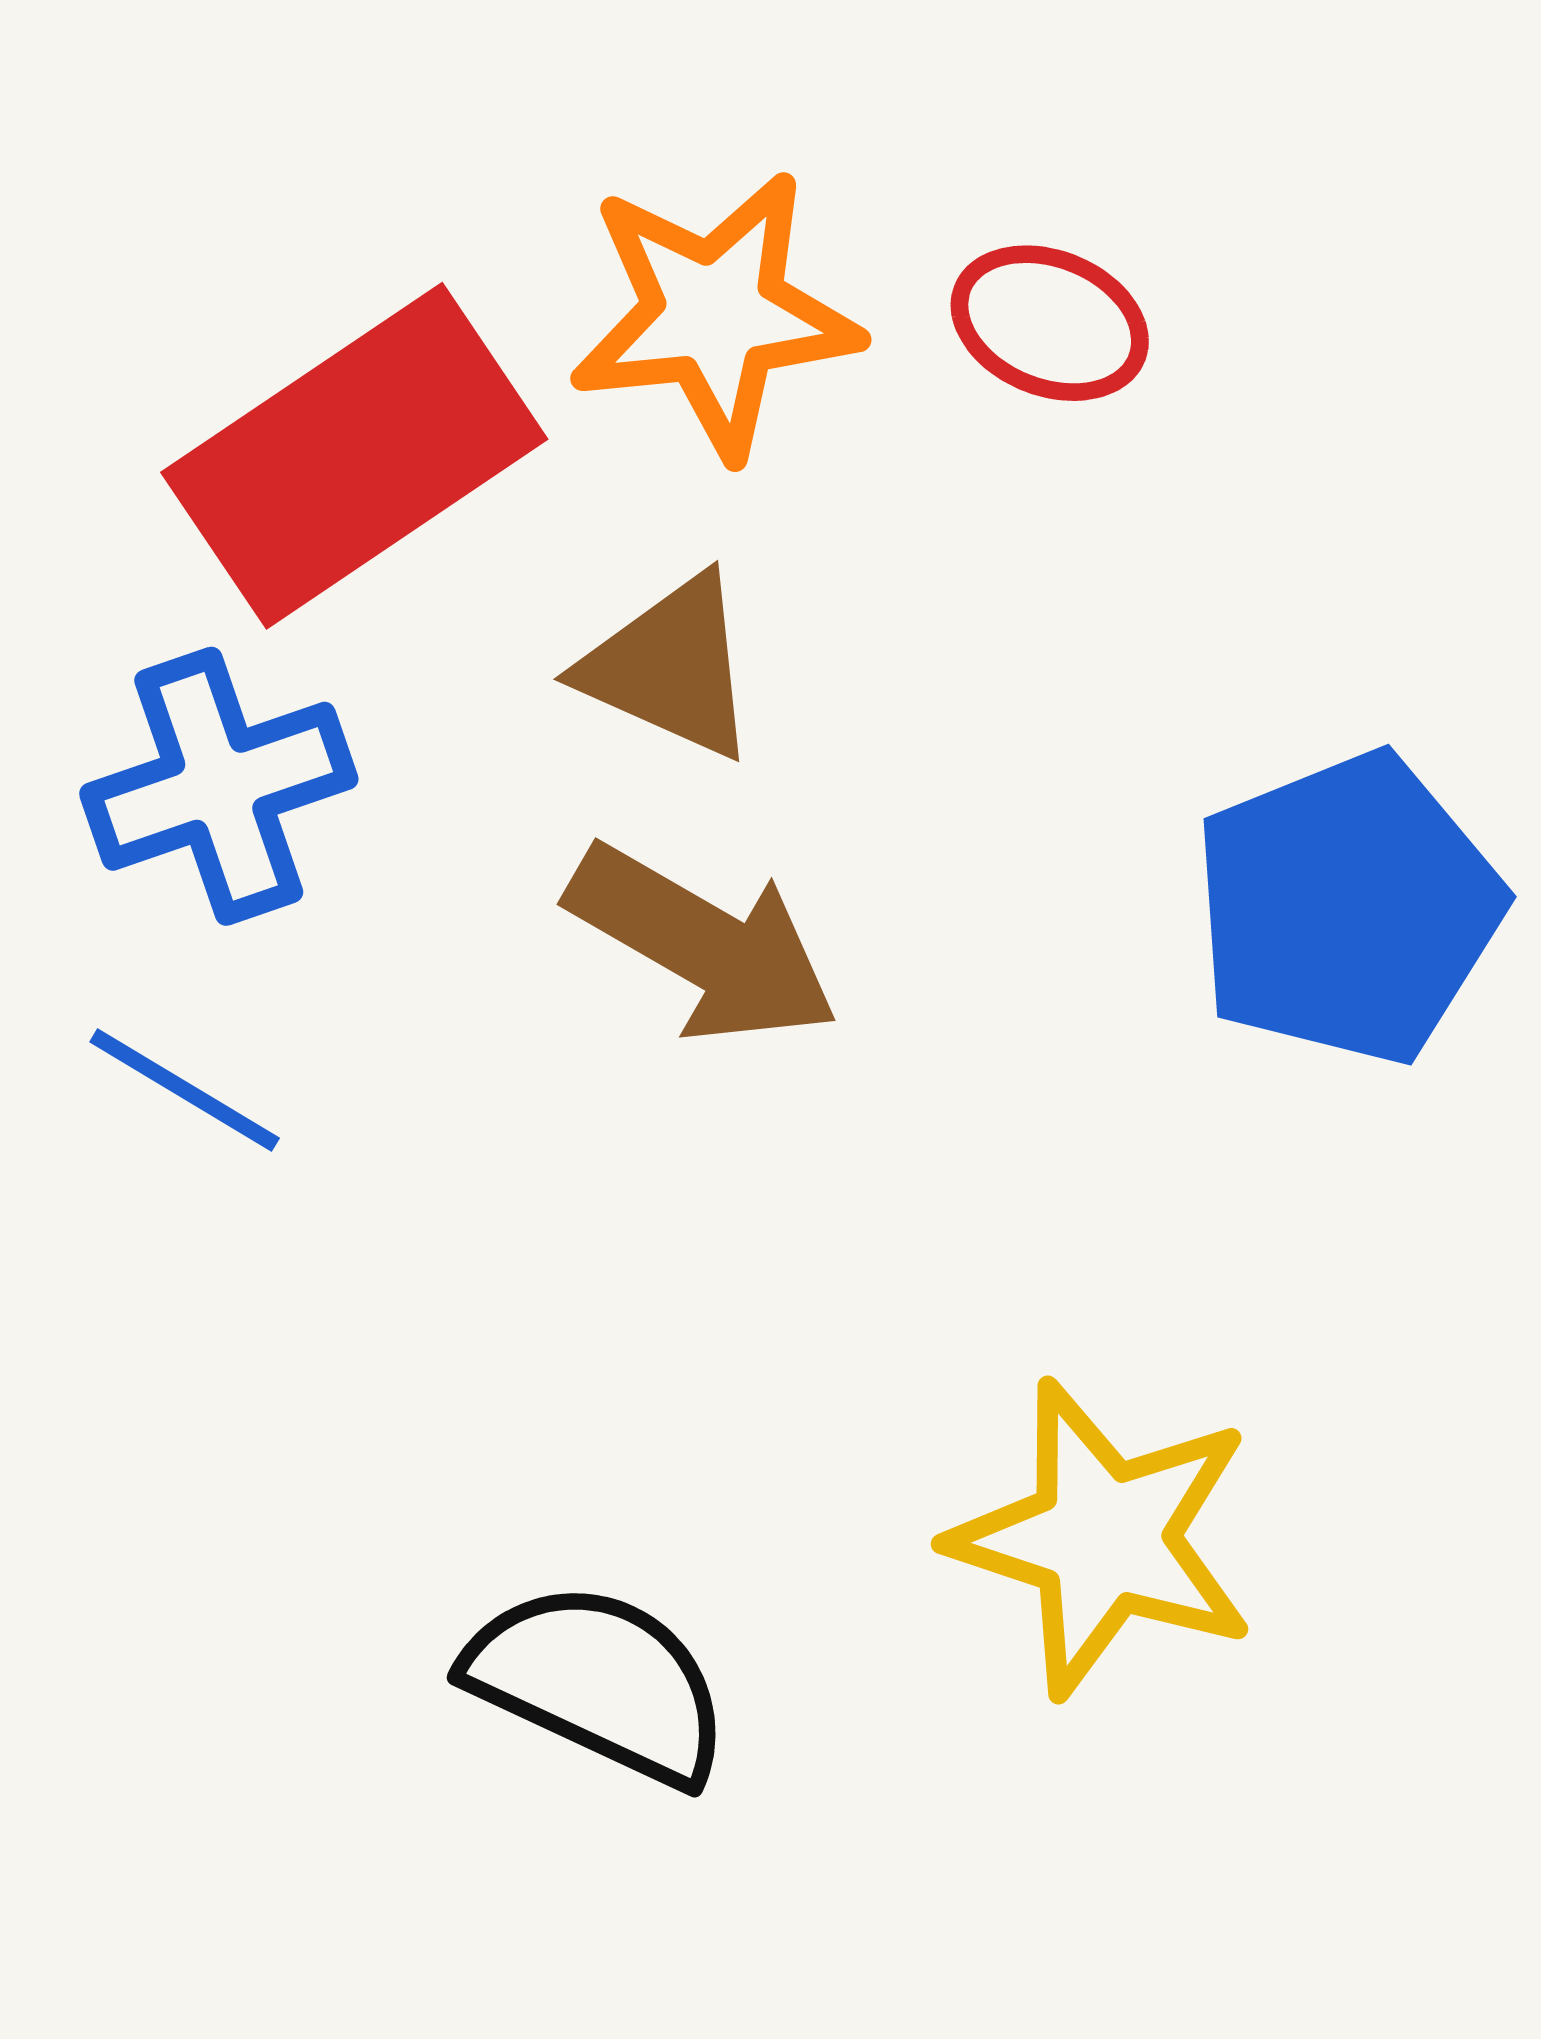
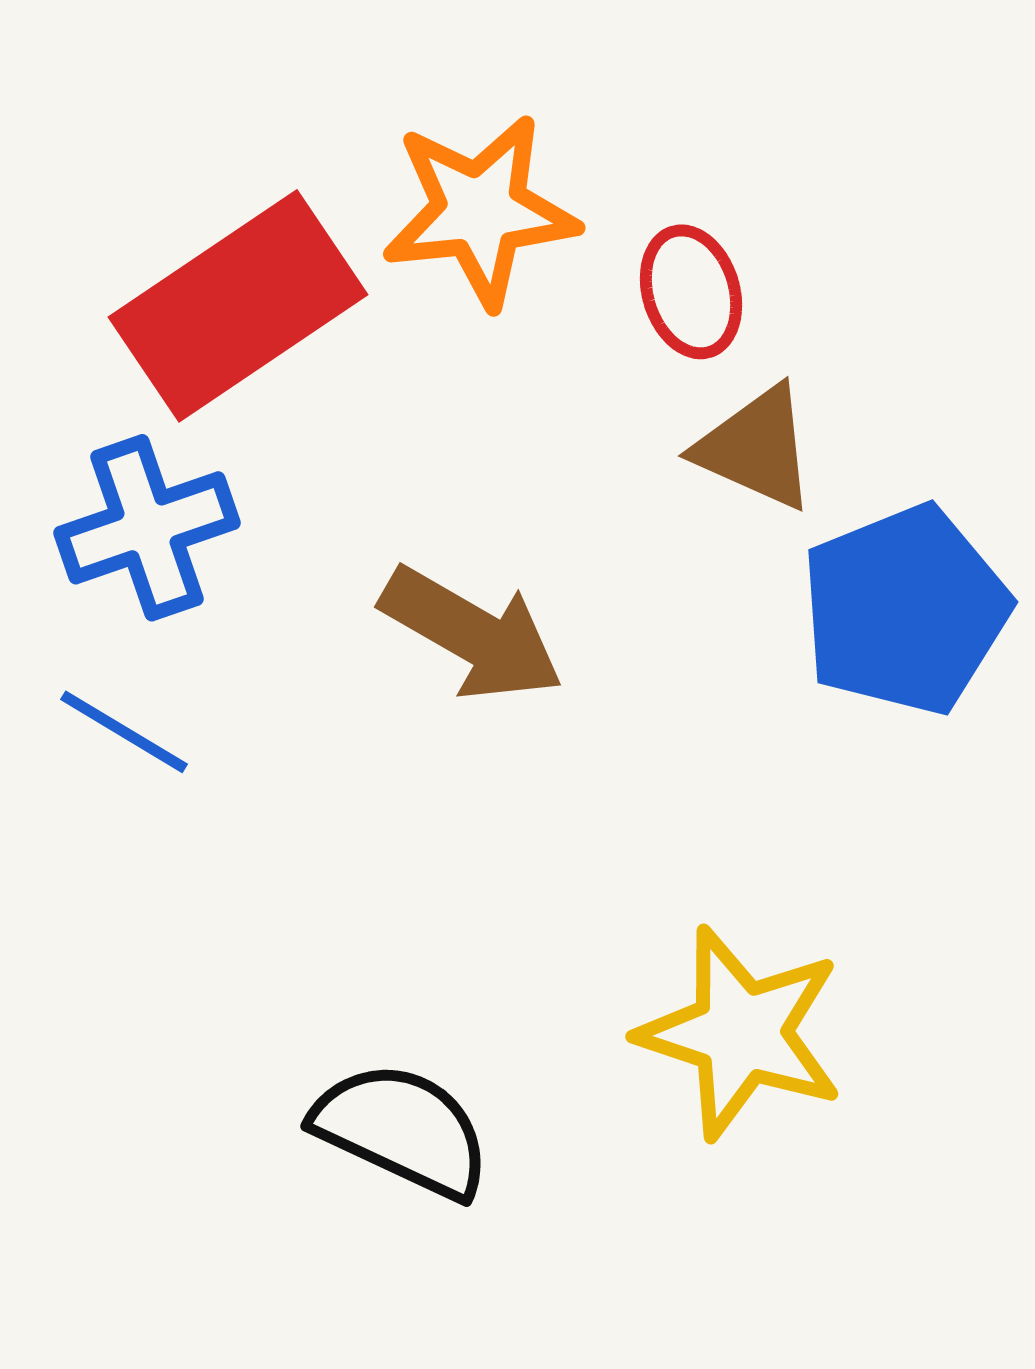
red ellipse: (1050, 323) -> (691, 292), moved, turned 51
brown triangle: (670, 667) -> (756, 448), moved

